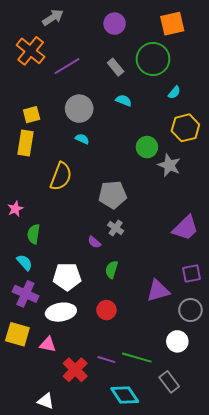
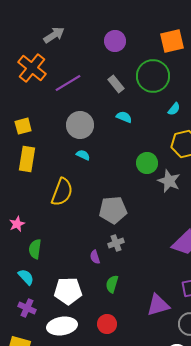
yellow square: (32, 115) -> (23, 126), moved
gray cross: (116, 228) -> (116, 243), turned 35
purple semicircle: (94, 242) -> (95, 257), turned 32
purple cross: (25, 294) -> (27, 308), size x0.7

